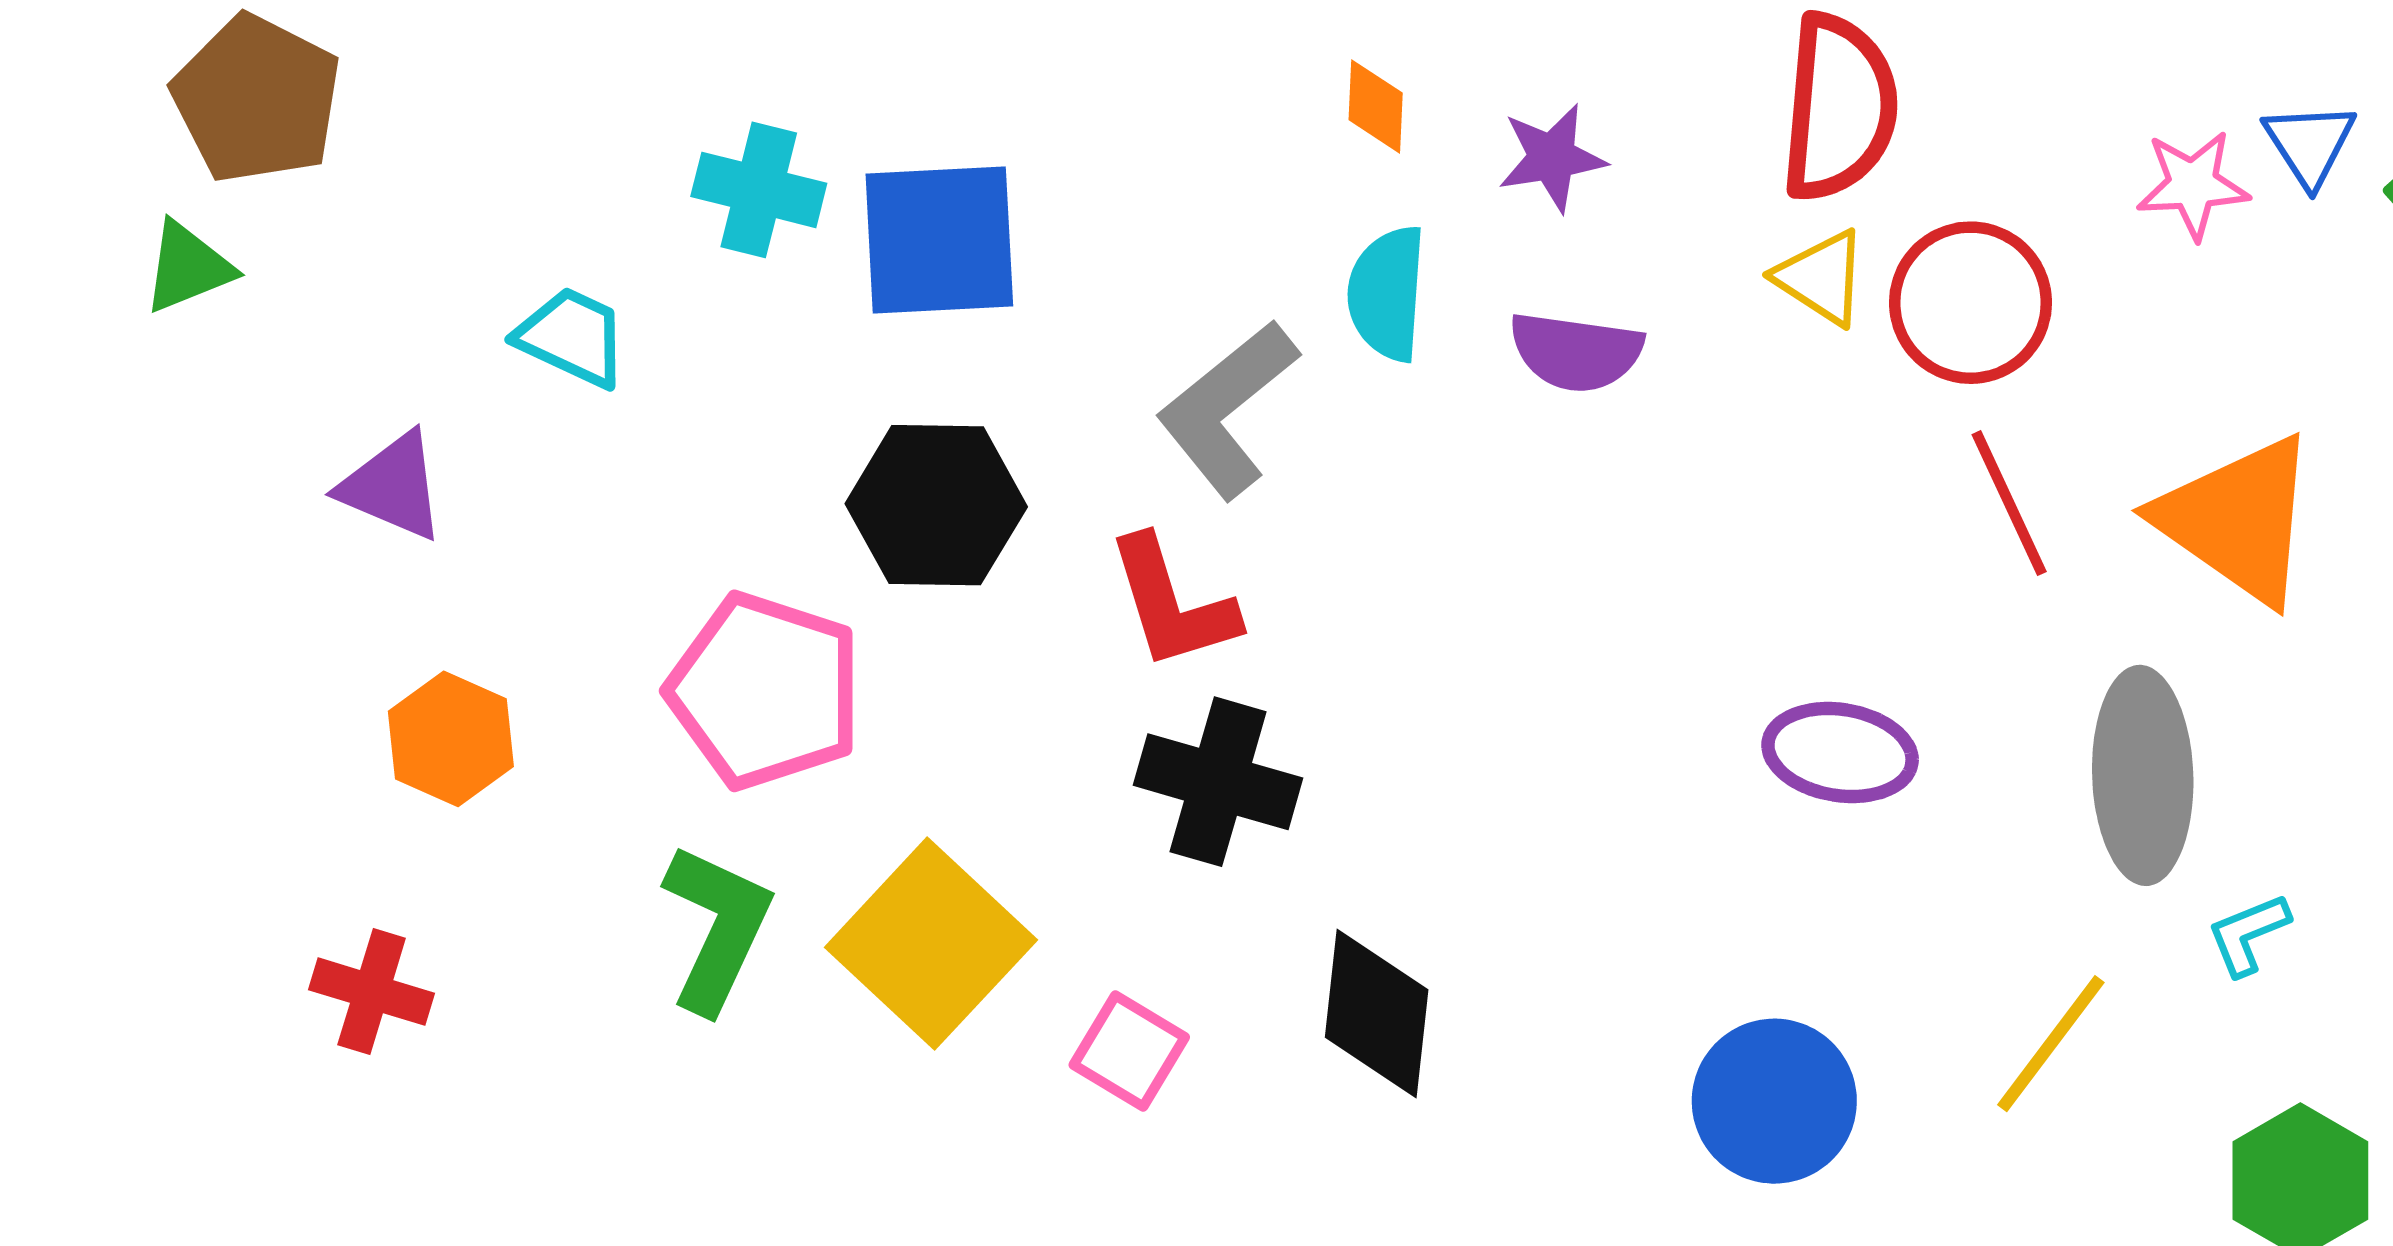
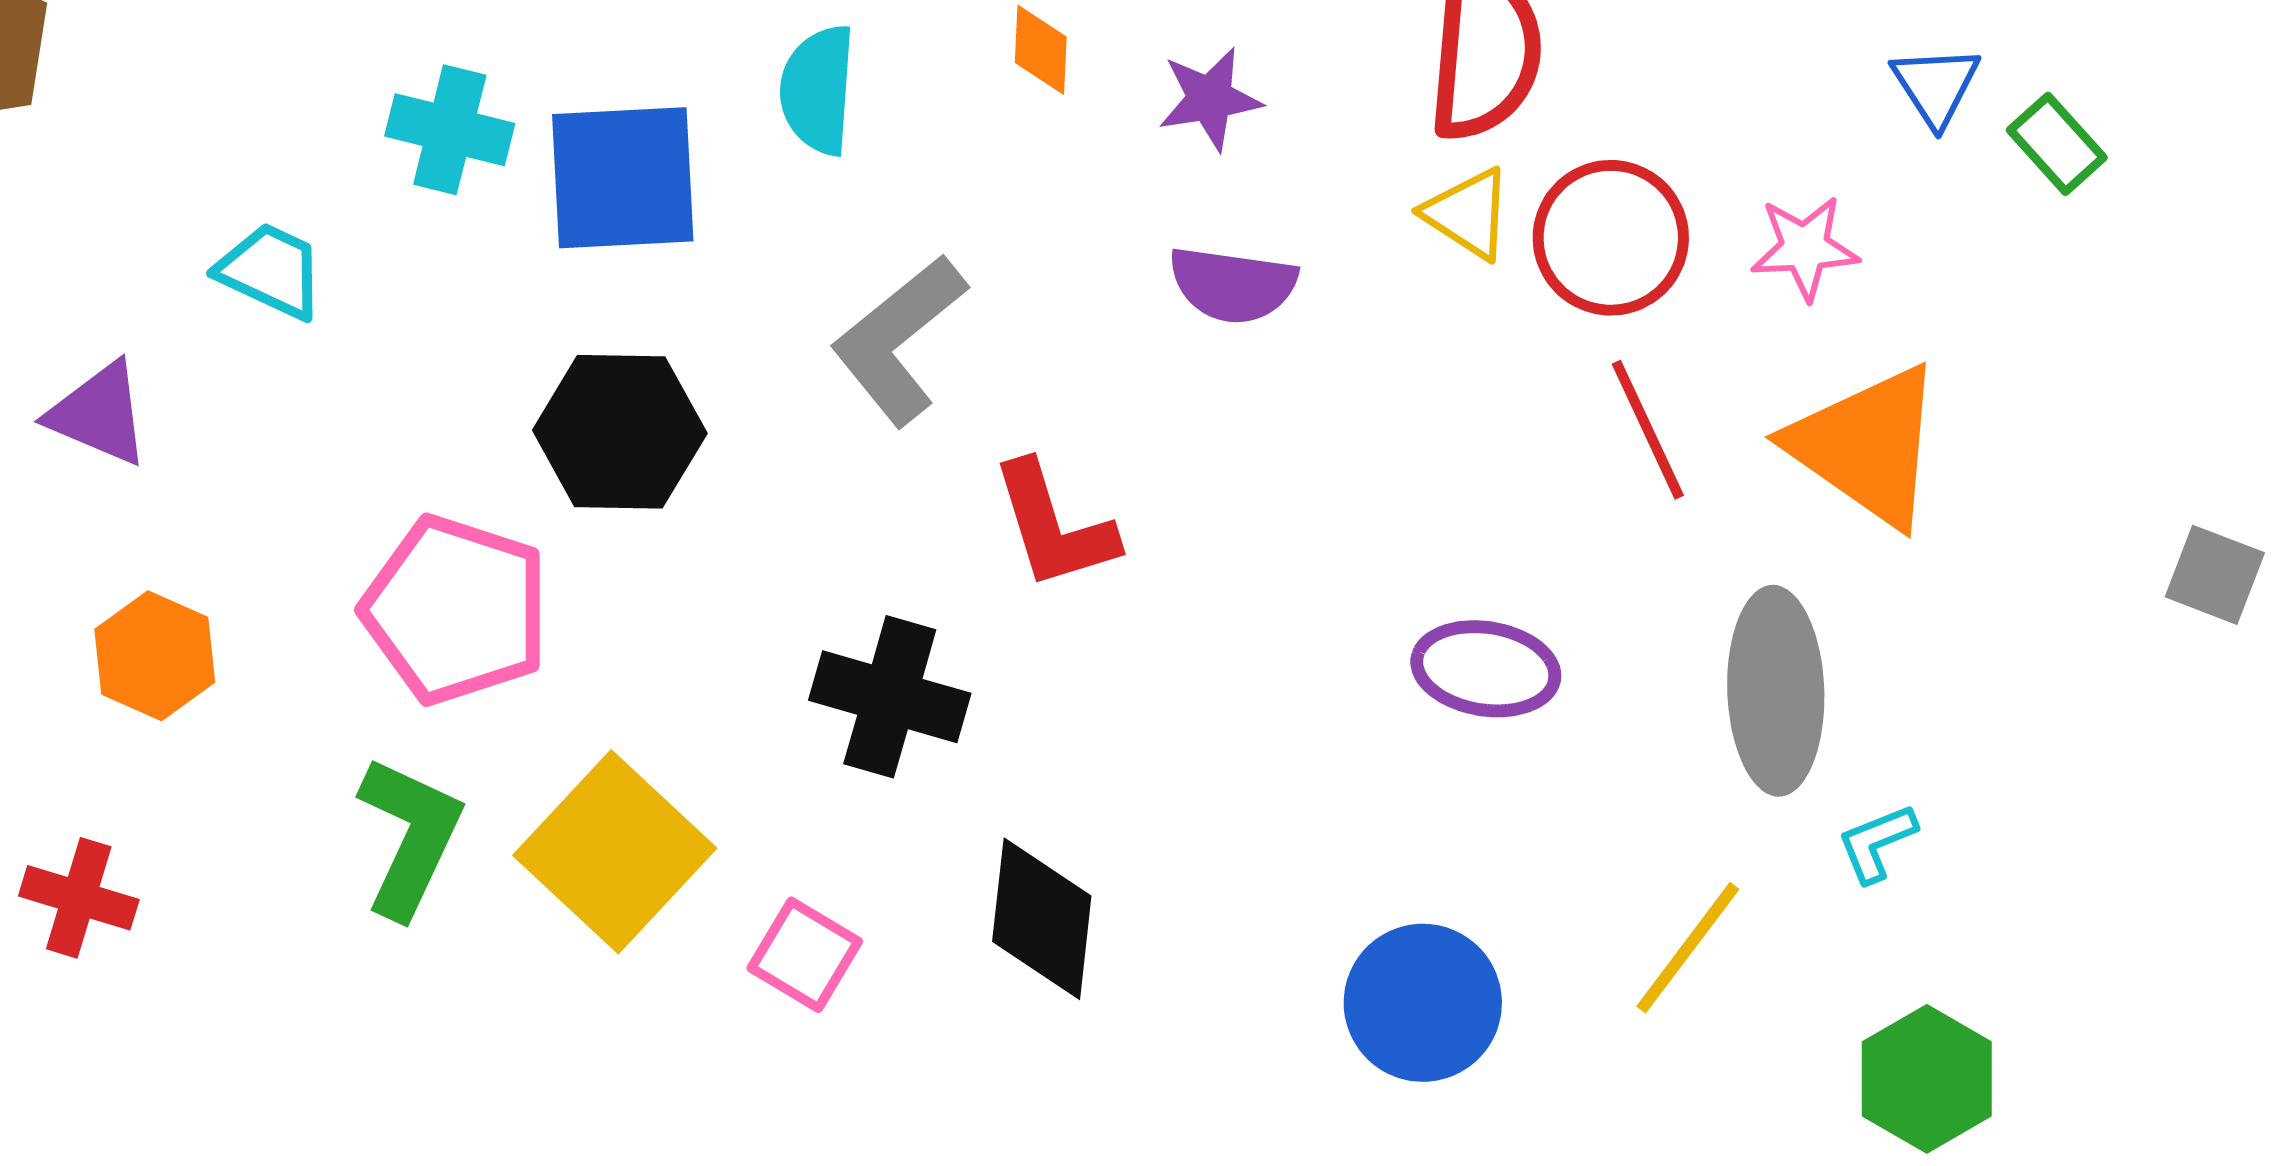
pink star: (2193, 185) -> (1805, 248), moved
cyan semicircle: (1387, 293) -> (818, 90), moved
red L-shape: (1172, 603) -> (1054, 526), moved

